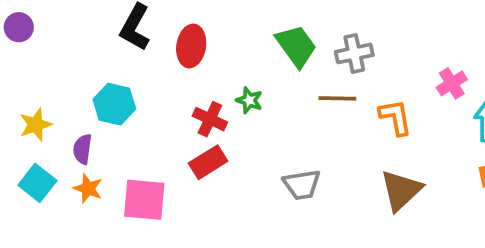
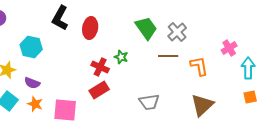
gray cross: (354, 53) -> (177, 32), turned -30
cyan hexagon: (114, 104) -> (31, 47), moved
purple semicircle: (82, 149) -> (32, 83), turned -77

